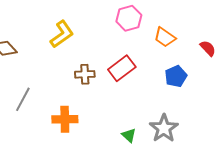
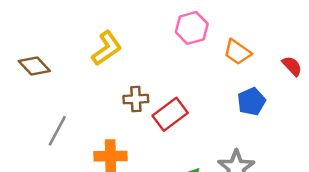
red rectangle: (122, 68) -> (170, 114), moved

